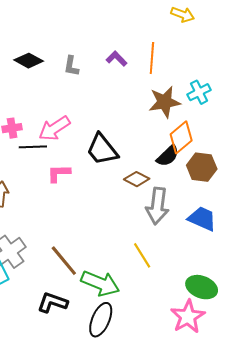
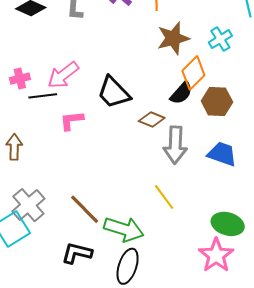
cyan cross: (199, 92) -> (220, 39), moved

